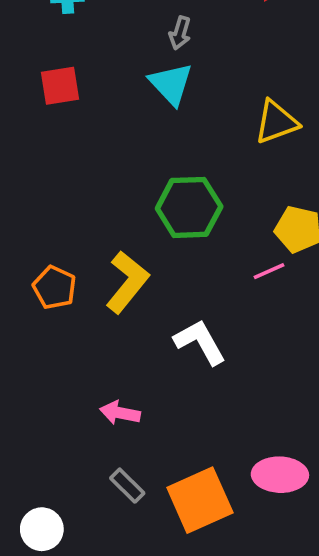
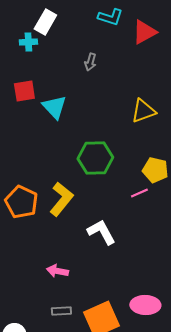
cyan triangle: (171, 84) -> (54, 107), moved
orange pentagon: (55, 287) -> (21, 202), size x1.4
gray rectangle: (127, 486) -> (61, 311), turned -48

